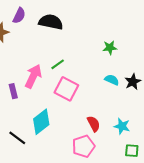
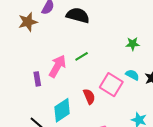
pink square: (66, 89) -> (111, 85), moved
red semicircle: (94, 124) -> (89, 96), moved

